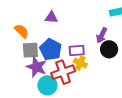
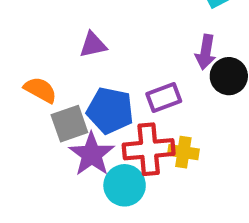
yellow cross: (80, 63) -> (183, 152), moved
purple star: (37, 67) -> (92, 154), turned 30
red cross: (63, 72) -> (149, 149), turned 30

